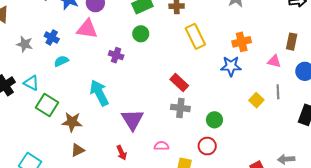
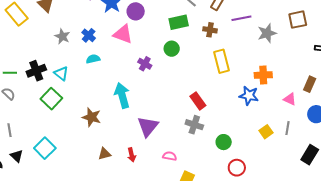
green square: (47, 105) -> (51, 99), moved
red circle: (207, 146) -> (237, 168), moved
brown triangle: (78, 150) -> (105, 154), moved

